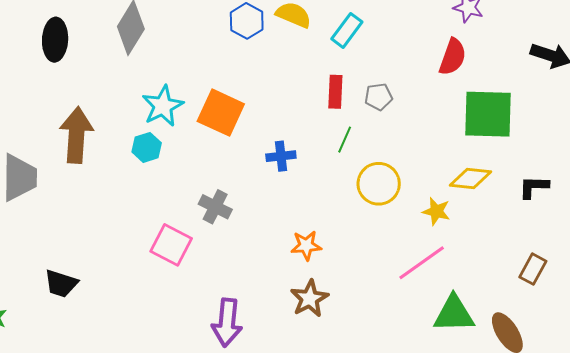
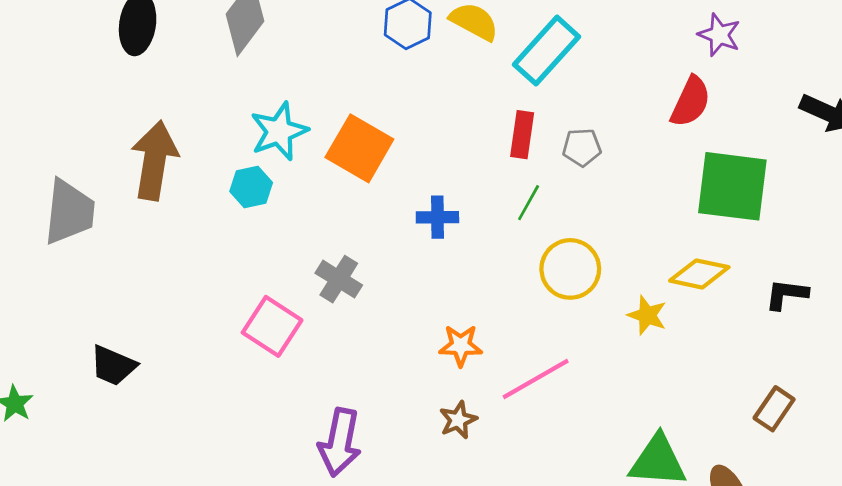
cyan rectangle: (347, 30) -> (547, 51), size x1.4
pink line: (422, 263) -> (536, 379), moved
brown star: (309, 298) -> (458, 420), size x0.7

